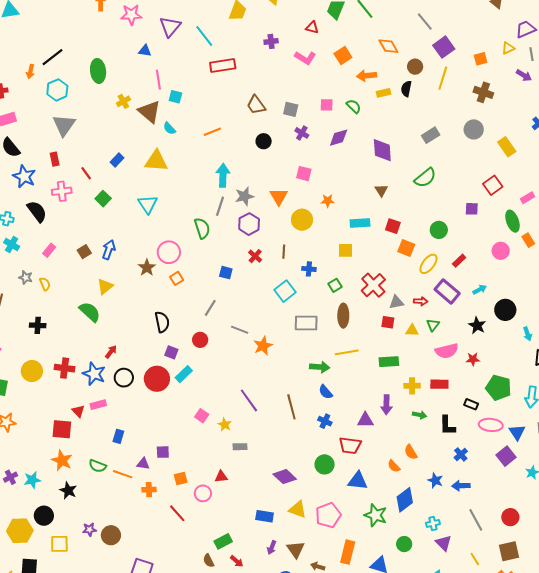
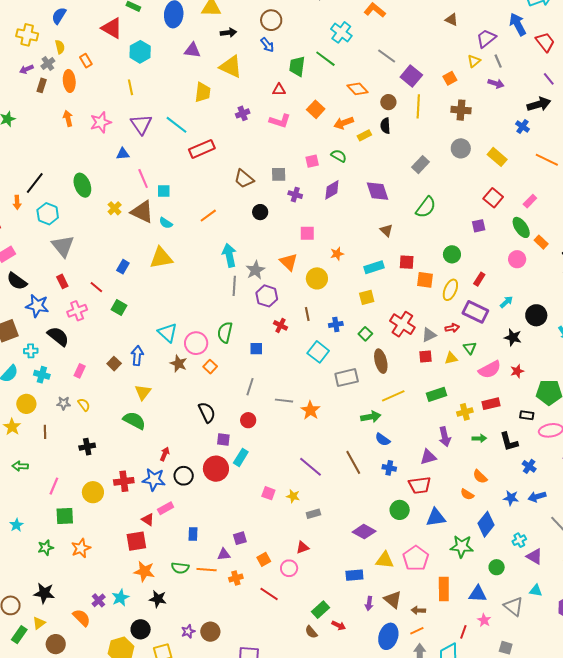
cyan triangle: (148, 204) -> (168, 333), moved
green semicircle: (202, 228) -> (225, 332), moved, turned -135

